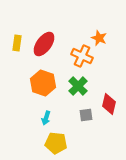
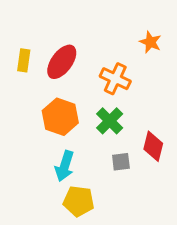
orange star: (99, 38) -> (150, 42), moved
cyan arrow: (46, 118) -> (65, 166), size x1.5

